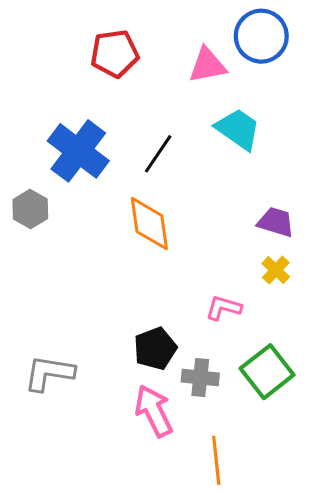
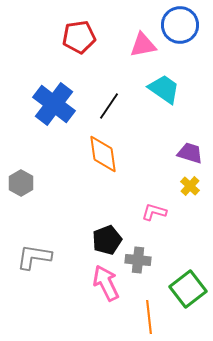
gray hexagon: (30, 209) -> (21, 183), moved
green square: (267, 372) -> (188, 289), moved

